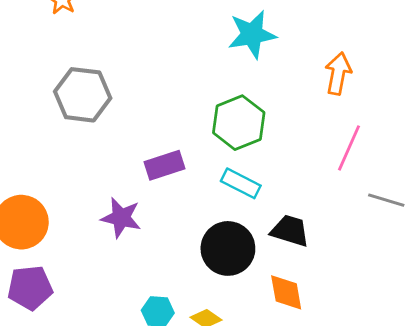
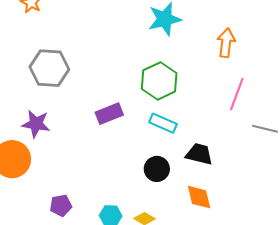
purple star: (121, 218) -> (36, 124), moved
black circle: (228, 248) -> (157, 169), size x0.7
purple pentagon: (30, 288) -> (61, 205), moved, size x0.7

